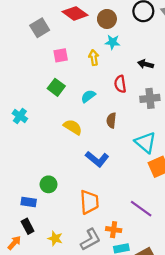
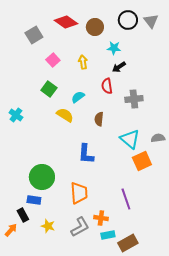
cyan star: (112, 42) -> (114, 48), moved
pink square: (61, 55) -> (53, 60), turned -32
black arrow: (146, 64) -> (119, 67), moved, turned -48
yellow semicircle: (73, 127) -> (65, 115), moved
blue L-shape: (97, 159) -> (86, 154), turned 55
green circle: (49, 184) -> (42, 177), size x1.6
blue rectangle: (29, 202) -> (34, 200), moved
purple line: (141, 209) -> (126, 199), turned 35

